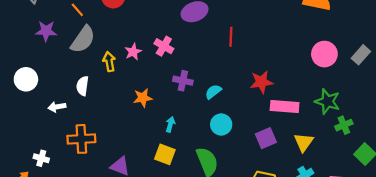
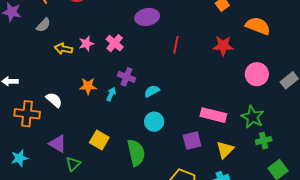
gray semicircle: (83, 39) -> (43, 25), size x0.6
yellow arrow: (109, 62) -> (63, 49), turned -78
red star: (261, 82) -> (223, 46), moved
white semicircle: (83, 86) -> (54, 100), moved, turned 114
cyan arrow: (170, 124) -> (111, 94), moved

